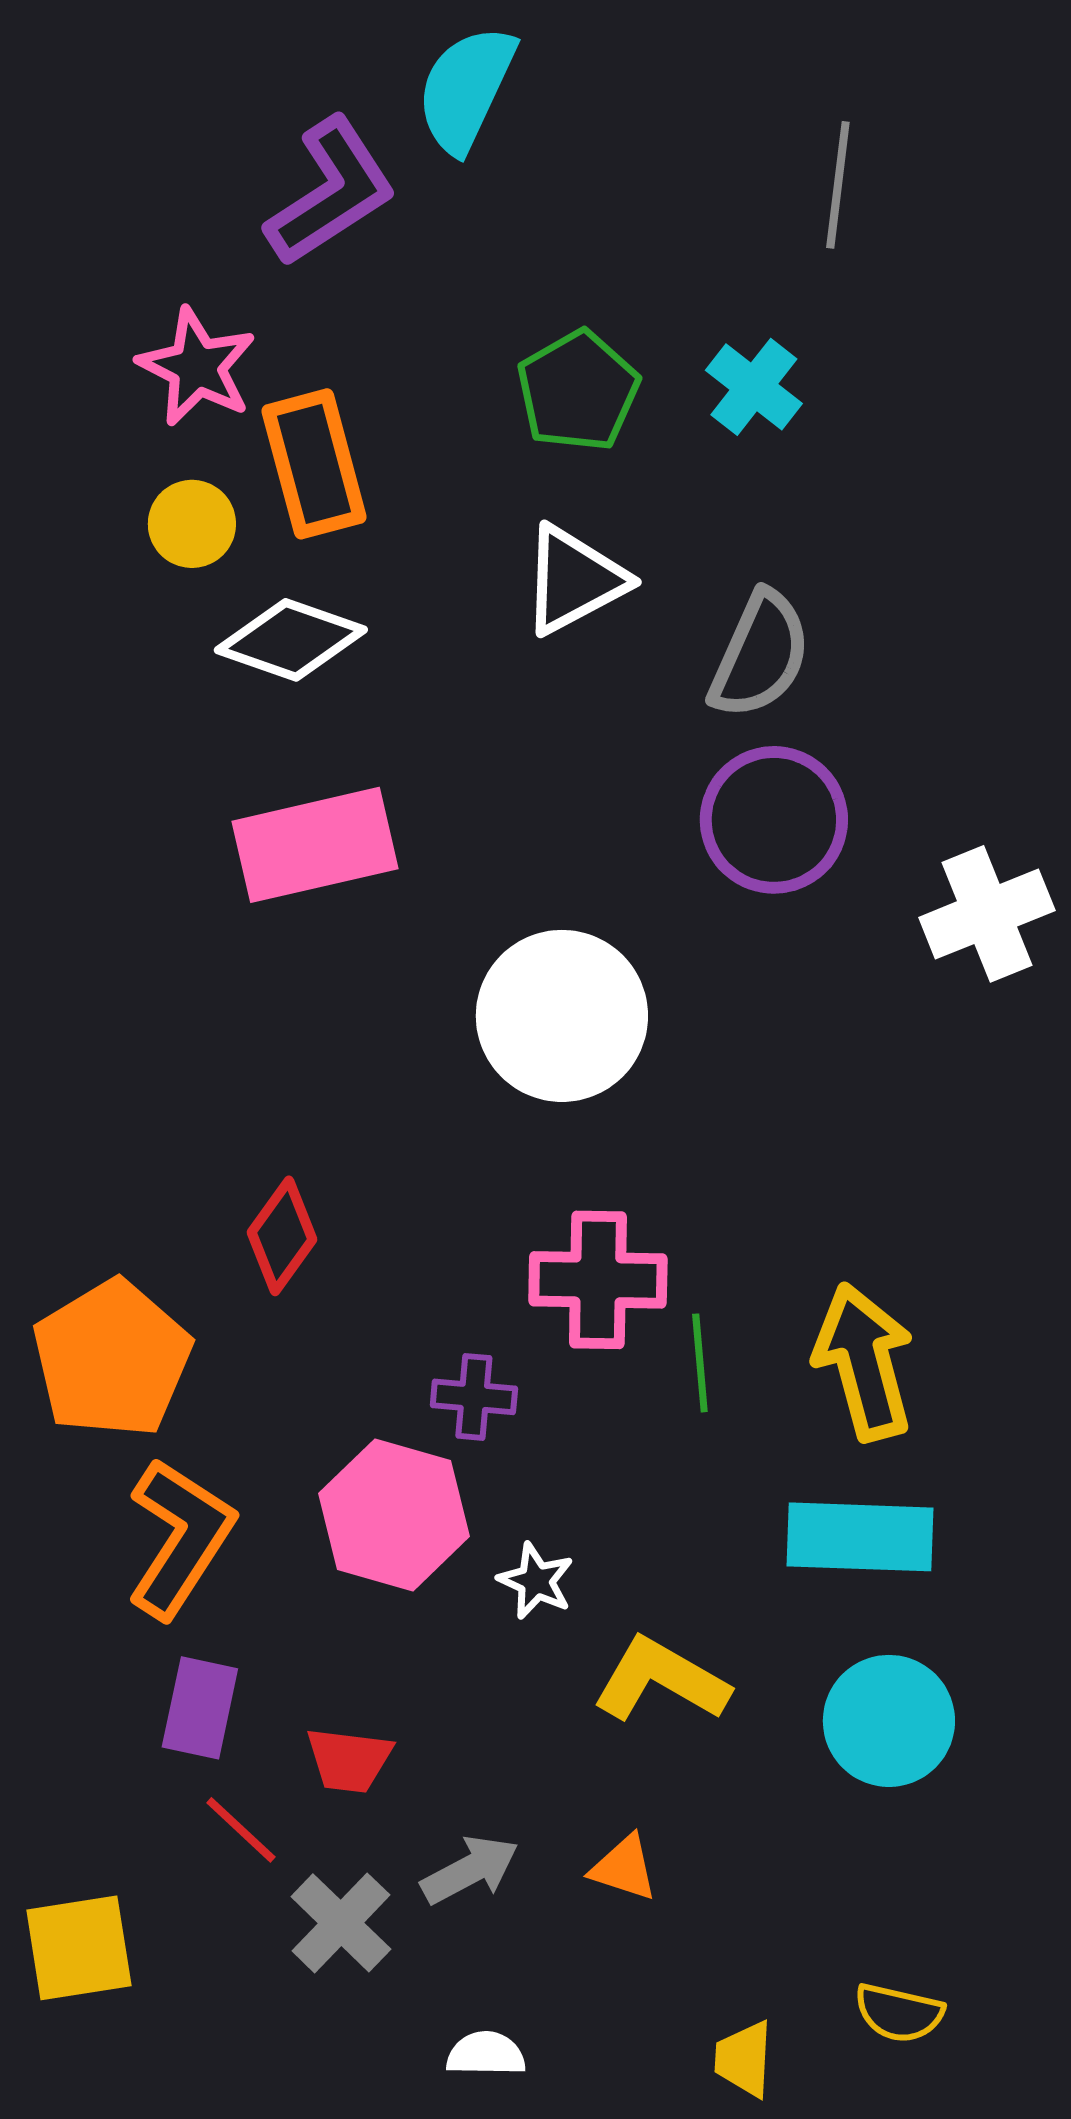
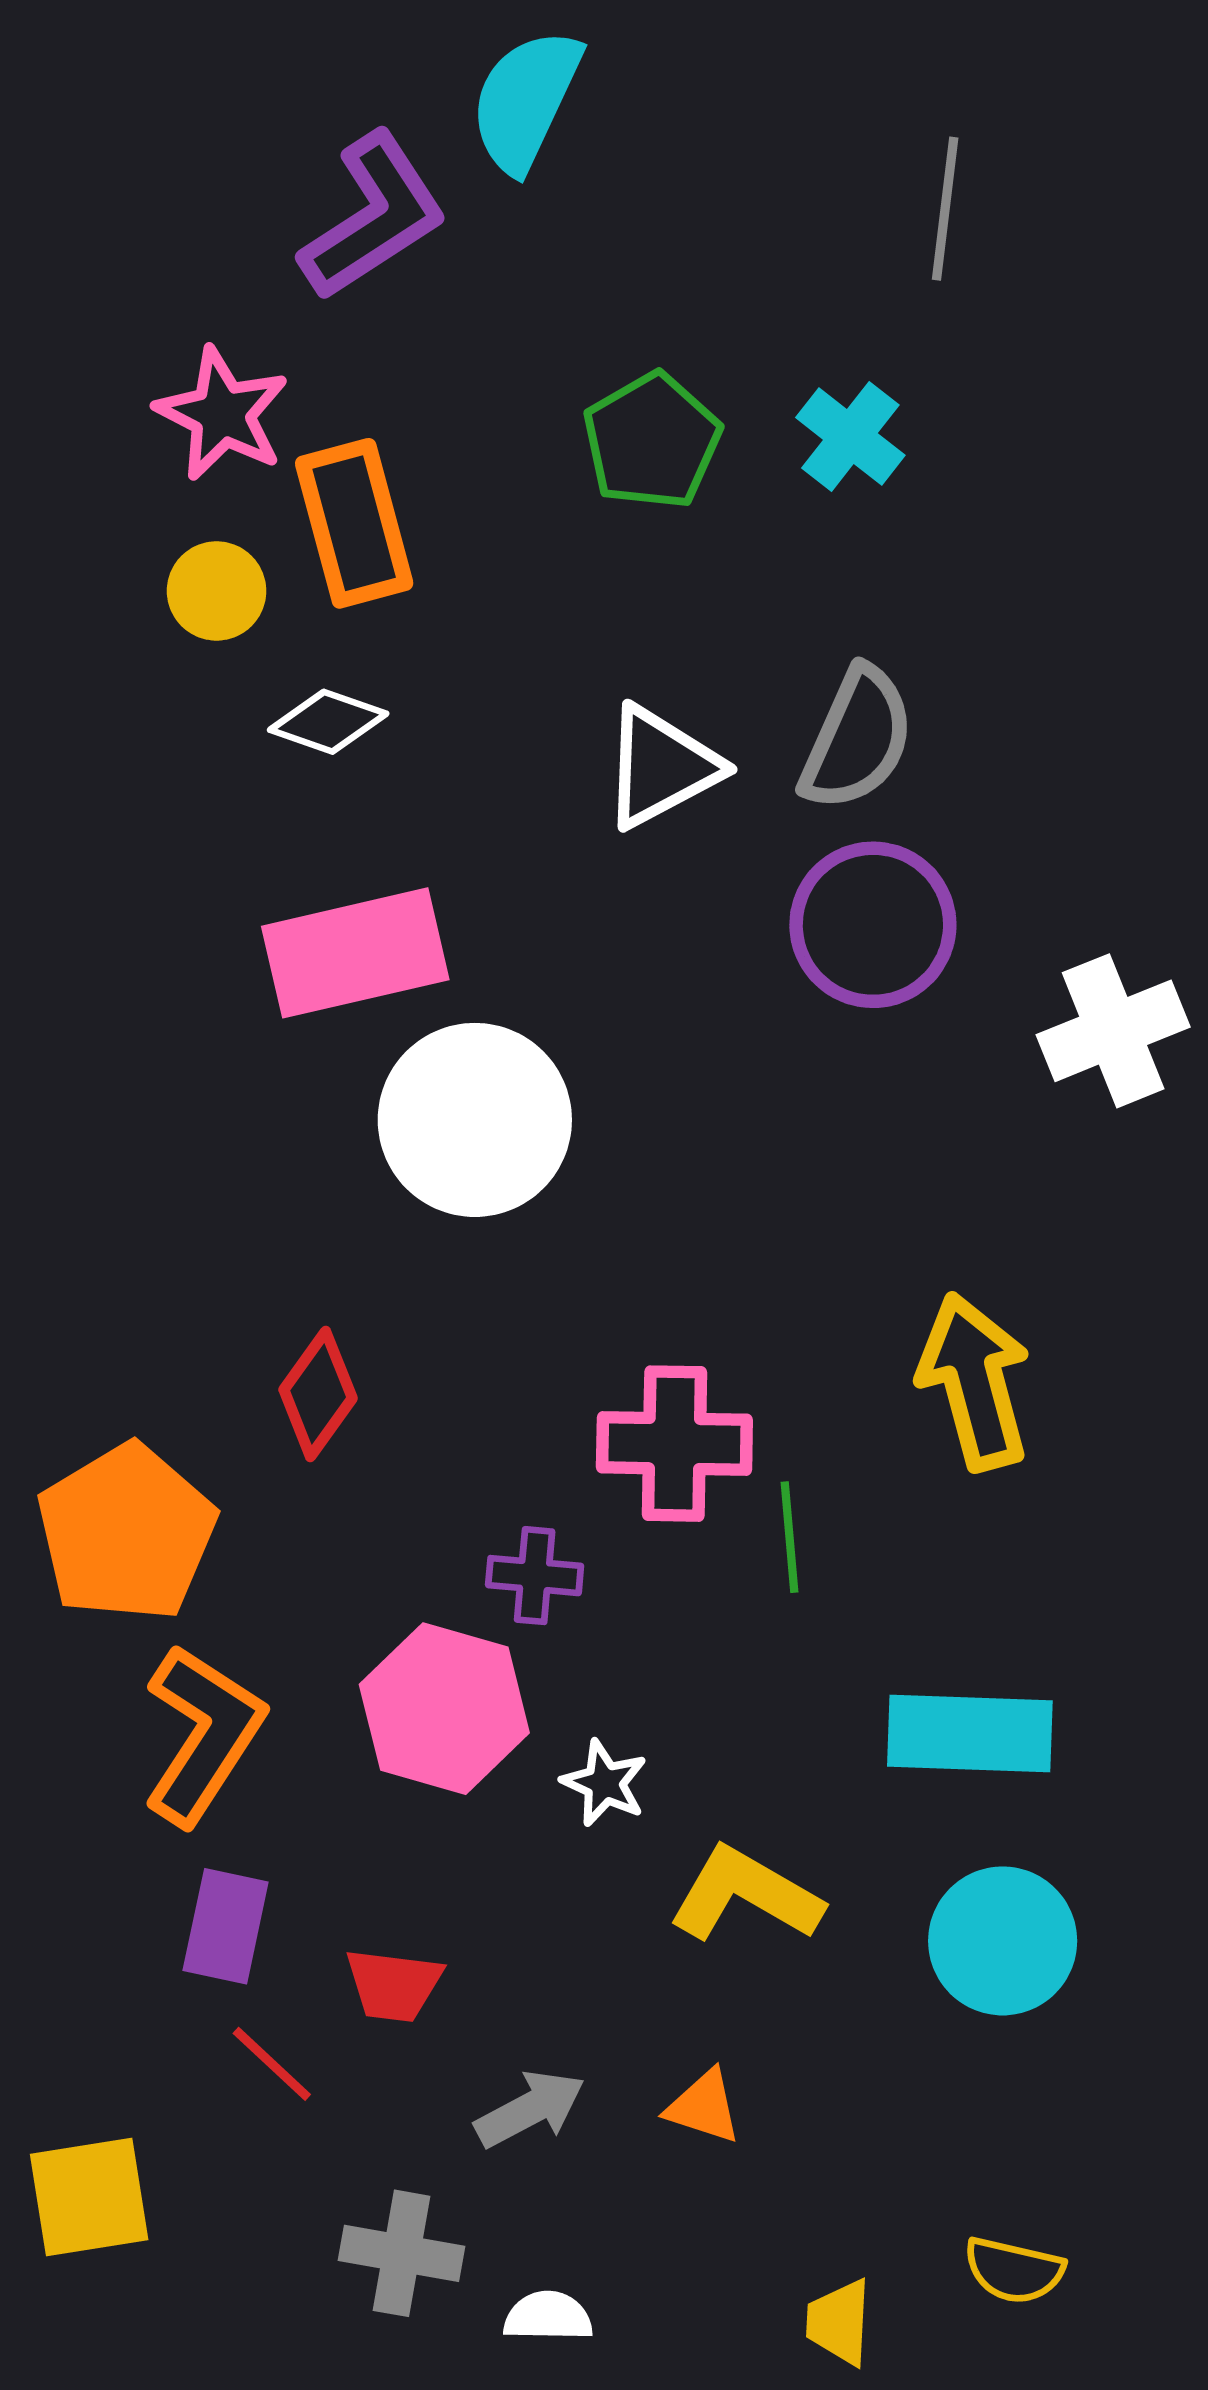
white triangle: (574, 580) -> (661, 767), moved
white diamond: (291, 640) -> (328, 722), size x0.7
white circle: (562, 1016) -> (475, 1120), moved
yellow arrow: (864, 1362) -> (974, 1382), moved
gray cross: (341, 1923) -> (401, 2253), moved, turned -34

